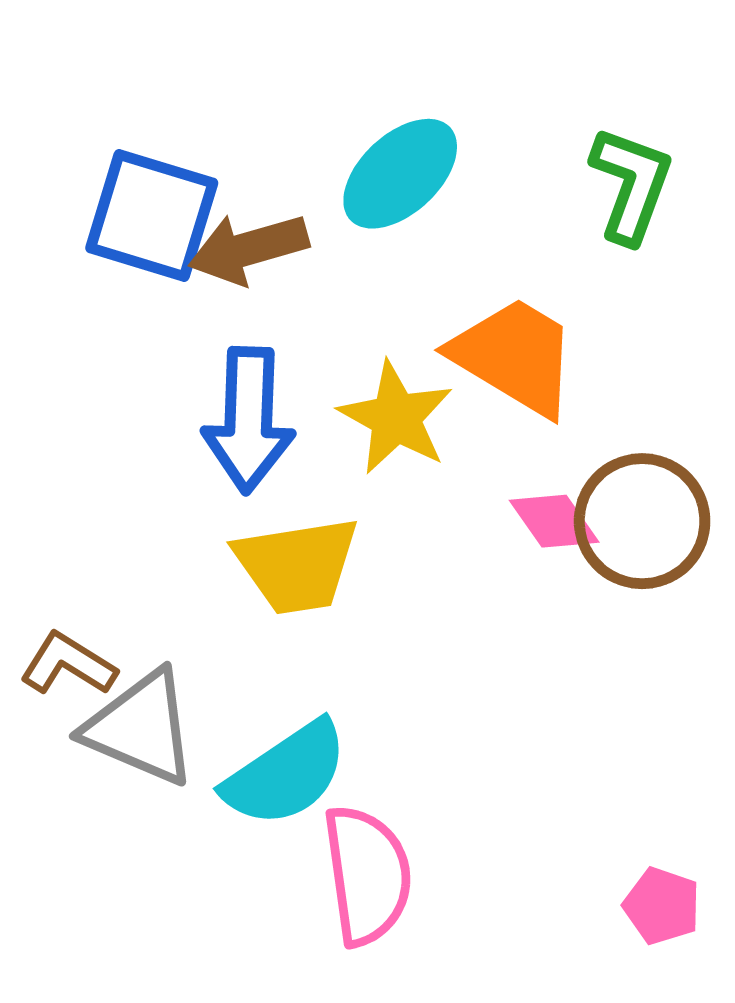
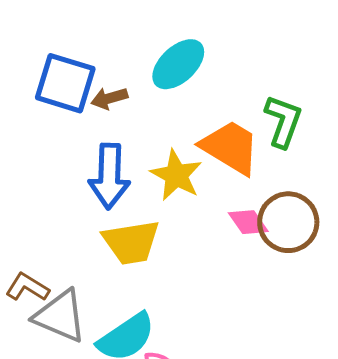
green L-shape: (631, 185) -> (283, 121), moved
brown arrow: (248, 248) -> (109, 98), size x0.7

